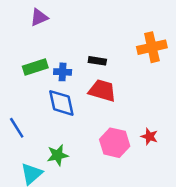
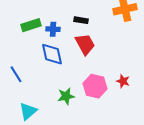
red trapezoid: (102, 91) -> (85, 44), turned 45
green star: (58, 155) -> (66, 96), moved

